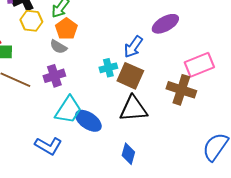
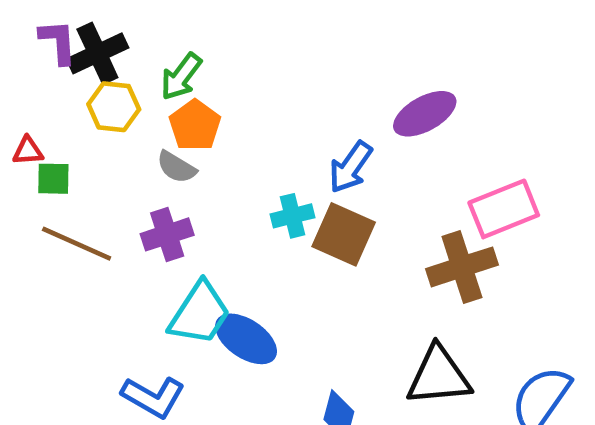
brown cross: (181, 90) -> (462, 267), turned -36
black triangle: (133, 109) -> (439, 376), moved

